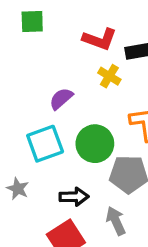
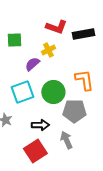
green square: (32, 21) -> (14, 40), moved
yellow cross: (109, 76) -> (48, 50), moved, turned 32

